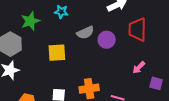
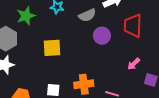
gray semicircle: (85, 33) -> (87, 15), moved

